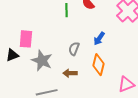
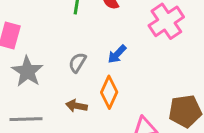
brown arrow: (70, 73) -> (76, 106), moved

